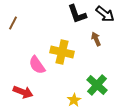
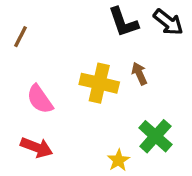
brown arrow: (96, 39) -> (139, 74), moved
pink semicircle: (37, 65) -> (40, 99), moved

